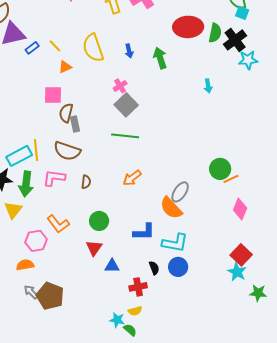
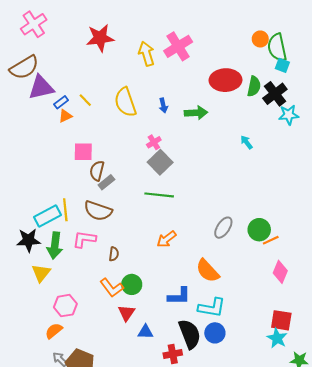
green arrow: (160, 58) -> (196, 113), turned 105
orange triangle: (65, 67) -> (65, 116), moved
cyan arrow: (208, 86) -> (247, 142), turned 152
gray rectangle: (75, 124) -> (106, 182), turned 63
brown semicircle: (86, 182) -> (114, 254), moved
gray ellipse: (180, 192) -> (223, 228), moved
orange L-shape: (58, 224) -> (112, 288), moved
red square: (241, 255) -> (281, 320), turned -35
orange semicircle: (25, 265) -> (54, 331), turned -30
black semicircle: (154, 268) -> (190, 334), size x2.0

